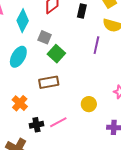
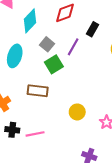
purple line: (96, 45) -> (73, 47), moved
cyan ellipse: (18, 57) -> (15, 56), turned -30
yellow circle: (89, 104) -> (77, 112), moved

